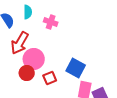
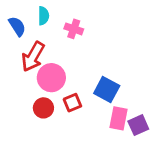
red circle: (27, 73) -> (43, 108), moved

